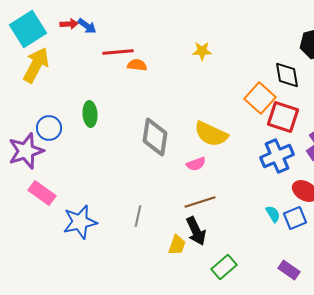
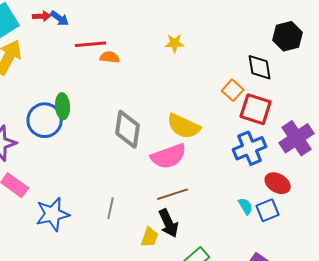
orange square: (260, 98) -> (233, 90), size x0.7
blue circle: (49, 128) -> (45, 120), moved, size x1.4
pink semicircle: (196, 164) -> (169, 156), size x1.8

